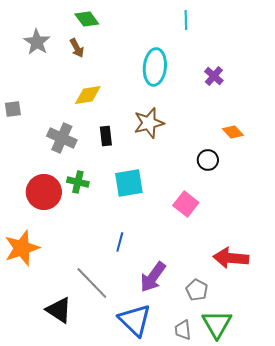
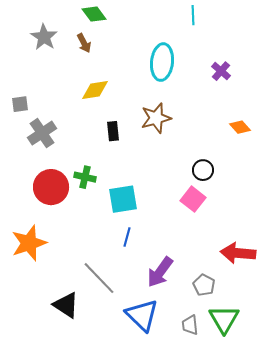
gray cross: (62, 138) -> (42, 133), moved, turned 32
black circle: (208, 160) -> (203, 170), moved
cyan square: (129, 183) -> (123, 199), moved

